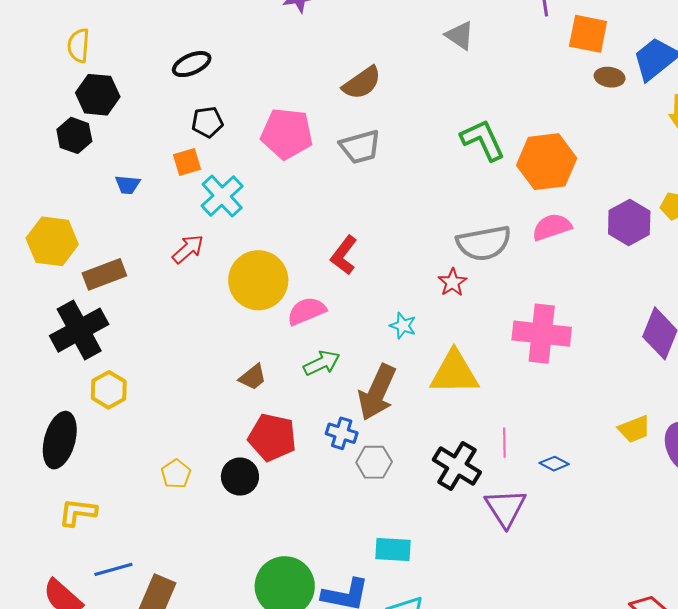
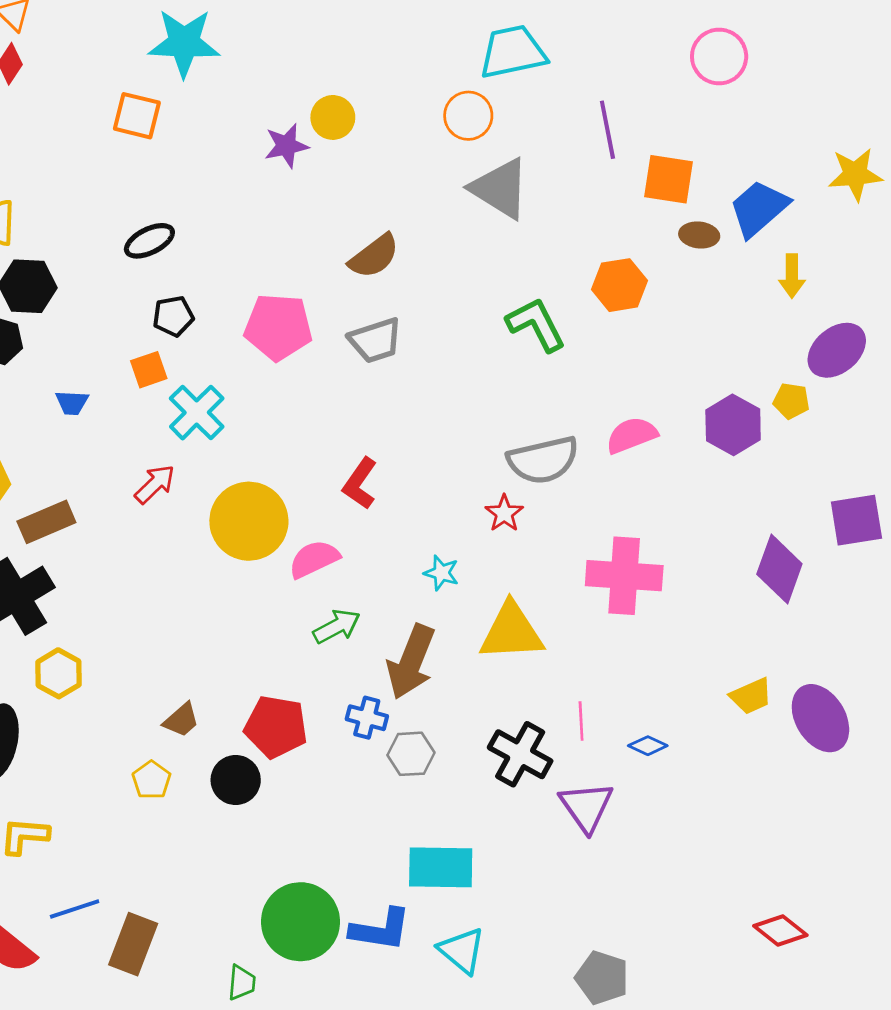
gray triangle: (460, 35) -> (500, 188), size x1.6
orange hexagon: (547, 162) -> (620, 285), moved, size x0.7
brown trapezoid: (253, 377) -> (181, 720), moved
cyan rectangle: (393, 549) -> (441, 867), size x1.4

